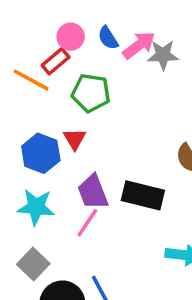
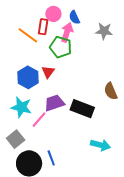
pink arrow: (139, 45) -> (67, 32), moved, turned -42
red rectangle: (56, 61) -> (43, 27), turned -49
purple trapezoid: (93, 192) -> (54, 103), turned 85
pink line: (87, 223) -> (39, 120), moved

